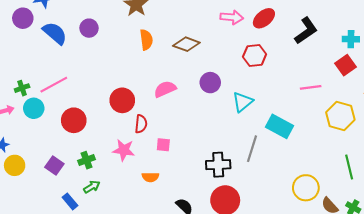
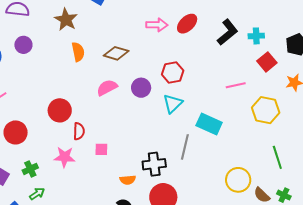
cyan cross: (351, 39) -> (256, 36), moved
red hexagon: (255, 55) -> (173, 72), moved
pink semicircle: (165, 89) -> (107, 88), moved
orange semicircle: (150, 177) -> (128, 180), moved

